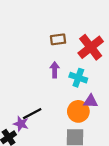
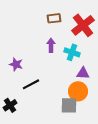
orange circle: (78, 111) -> (78, 91), moved
purple star: (21, 124) -> (16, 64), moved

